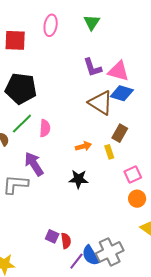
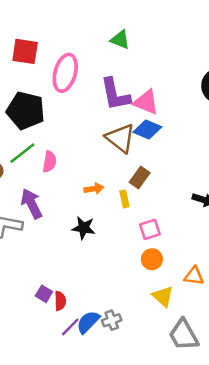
green triangle: (92, 22) -> (120, 40), turned -48
pink ellipse: (51, 25) -> (65, 73), moved, size x1.4
purple L-shape: (92, 67) -> (115, 94), size x1.4
gray cross: (110, 252) -> (112, 320), size x0.6
blue semicircle: (91, 255) -> (88, 322), turned 70

